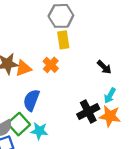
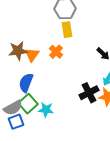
orange triangle: (23, 68) -> (32, 55), turned -35
blue semicircle: (31, 100) -> (26, 83), moved

